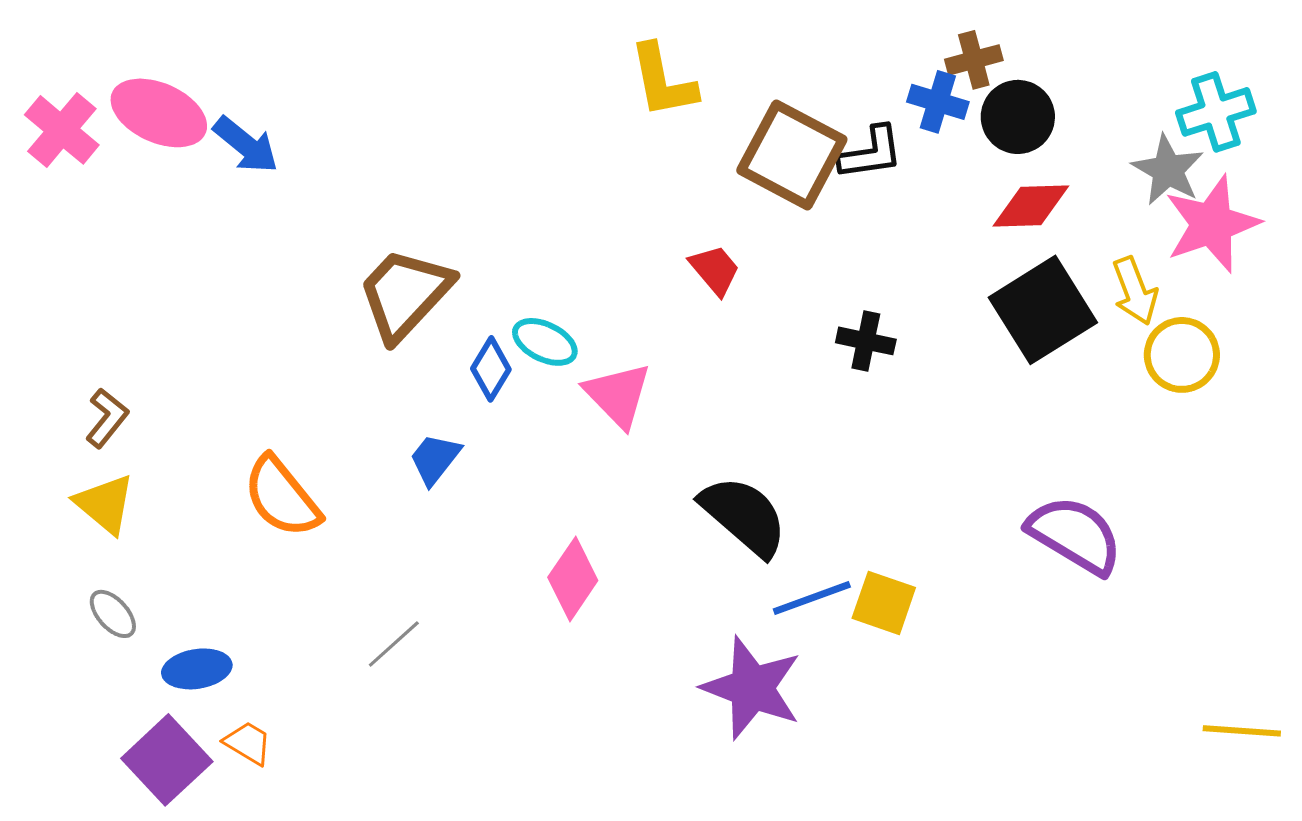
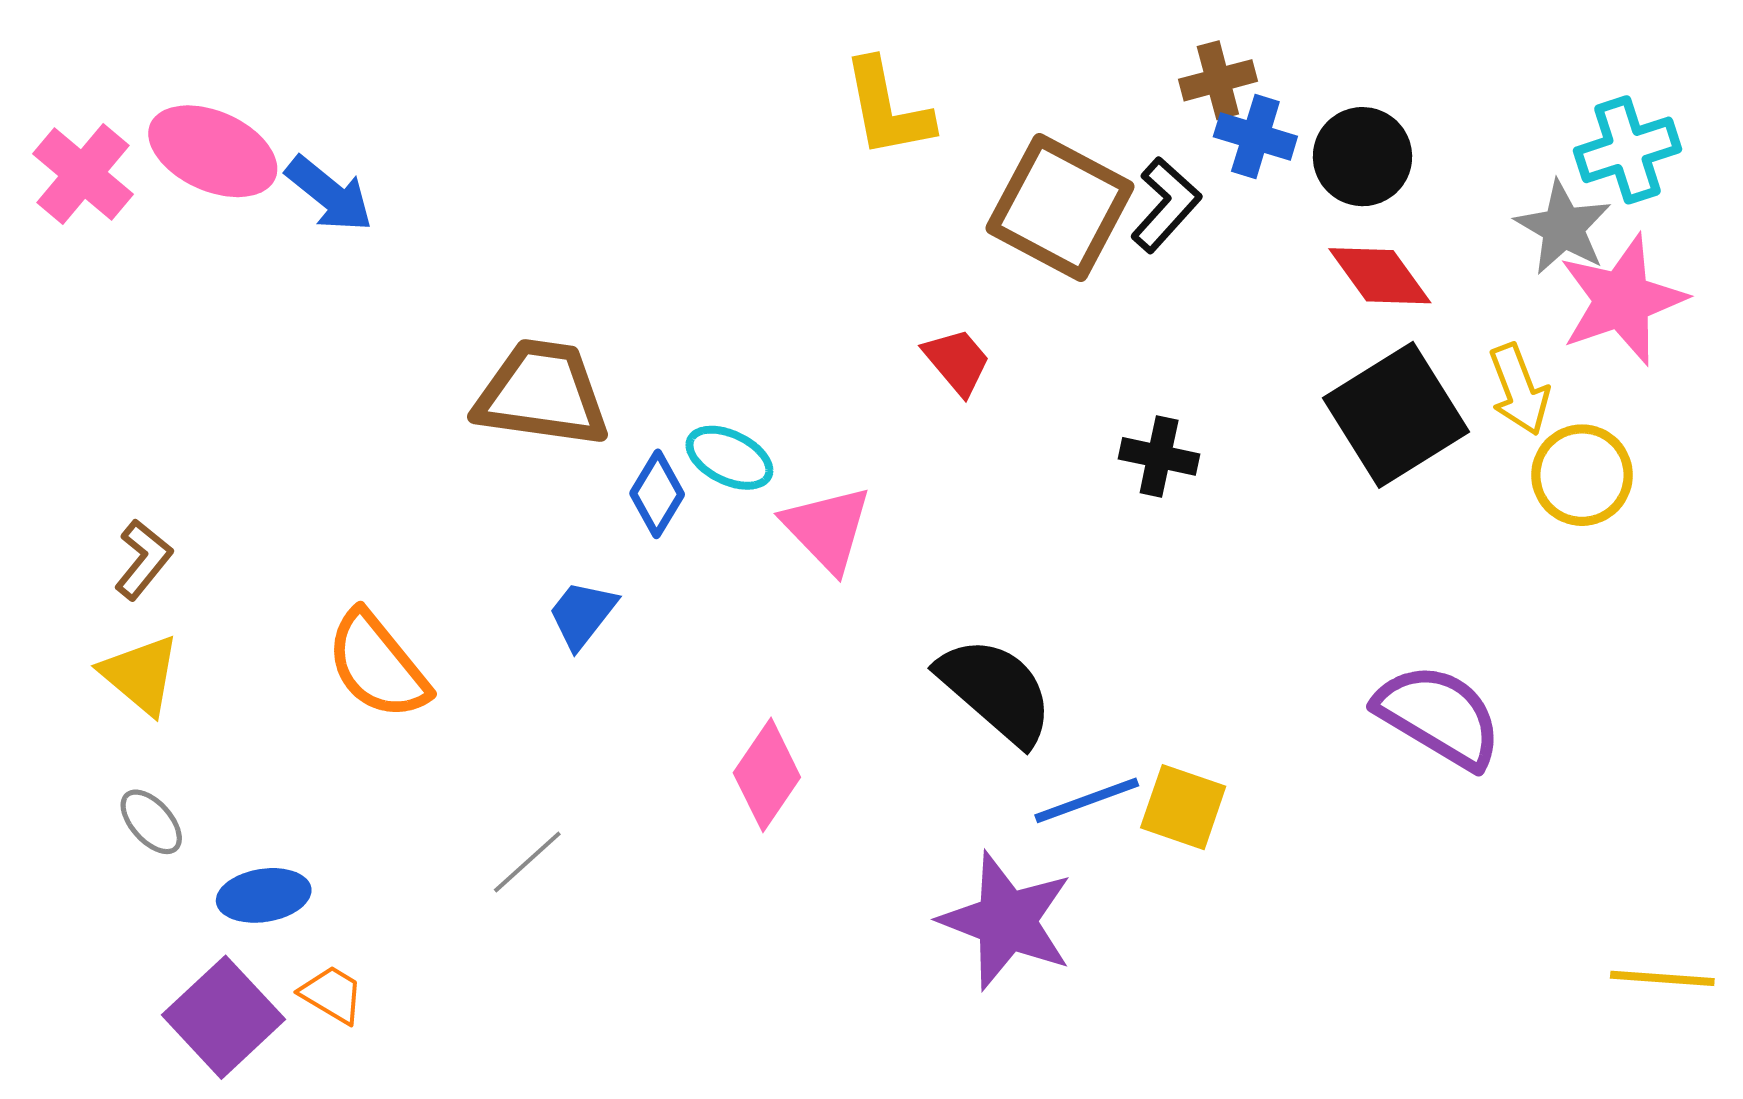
brown cross: (974, 60) -> (1218, 80), moved
black L-shape: (871, 153) -> (1166, 205), turned -40
red diamond: (1031, 206) -> (1380, 276), turned 56
brown trapezoid: (405, 294) -> (542, 393), turned 55

